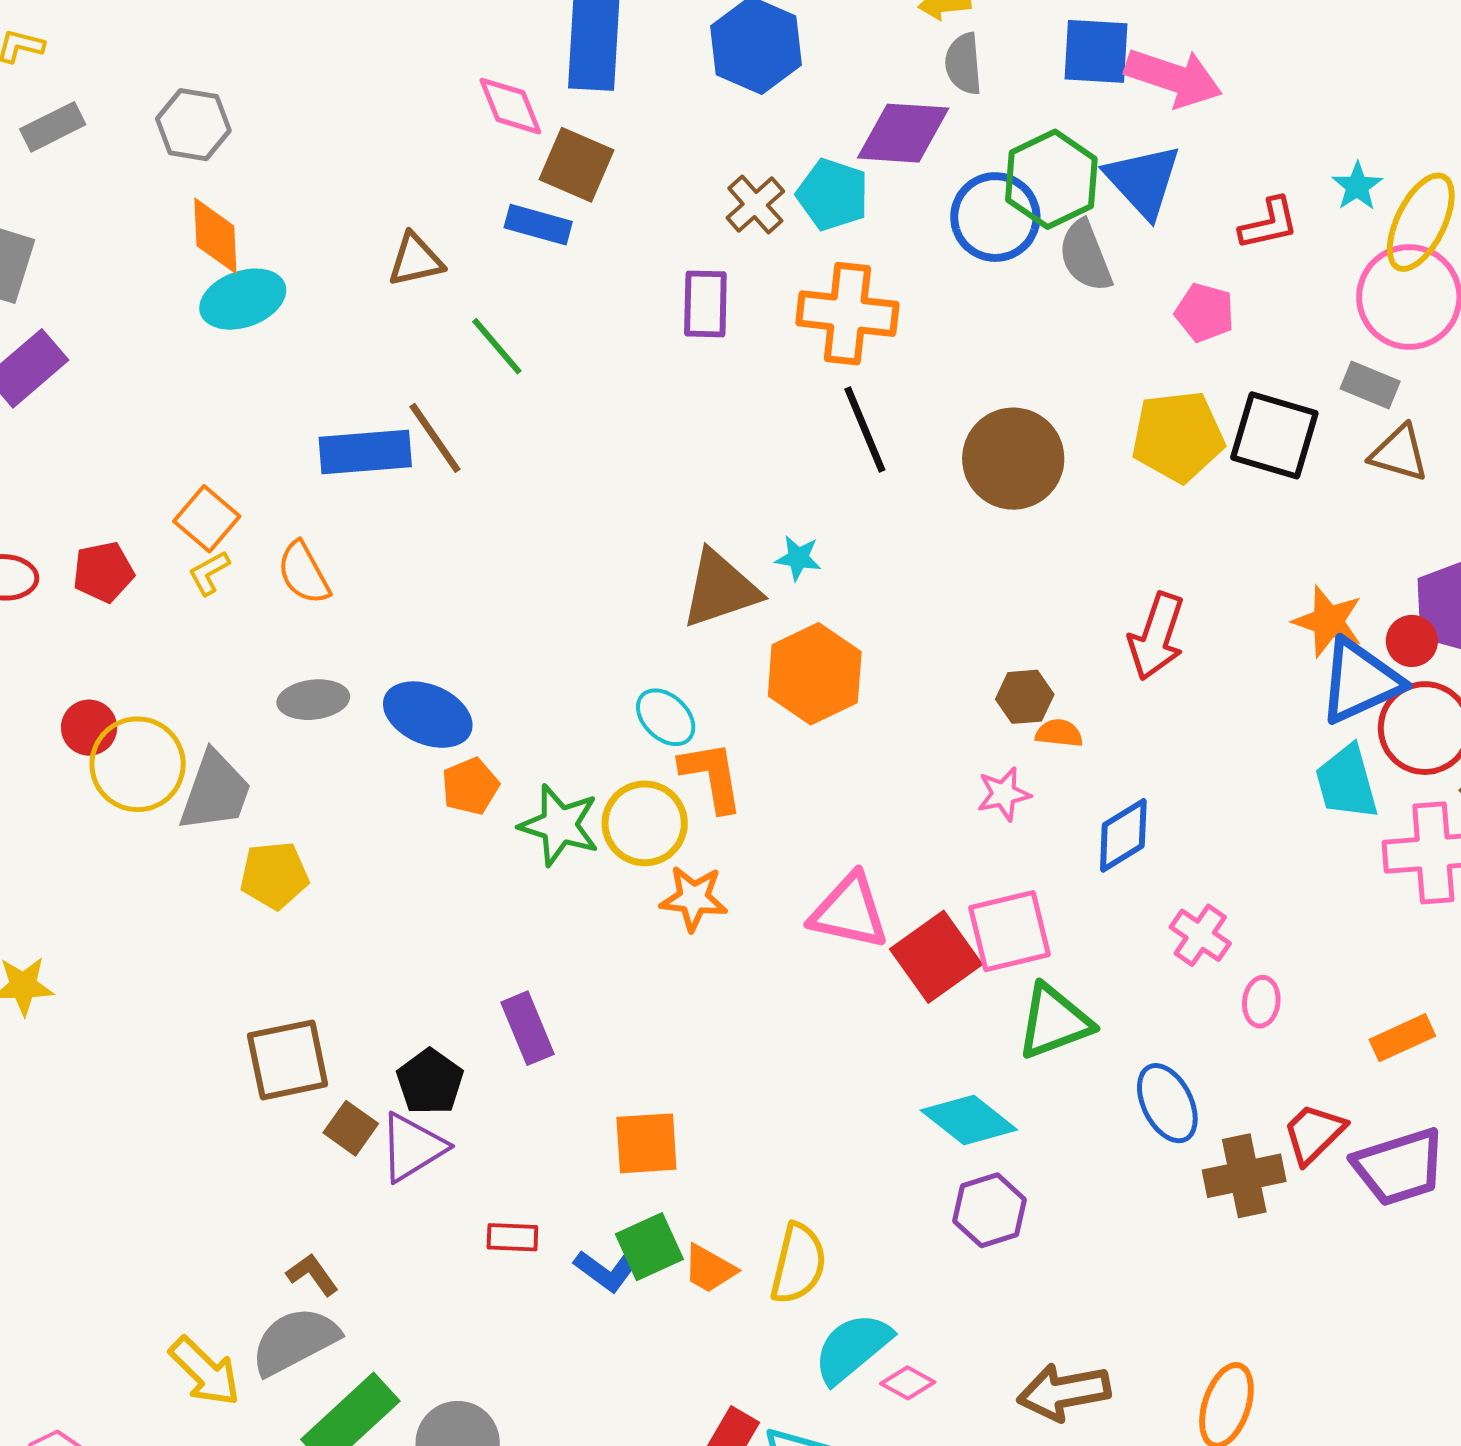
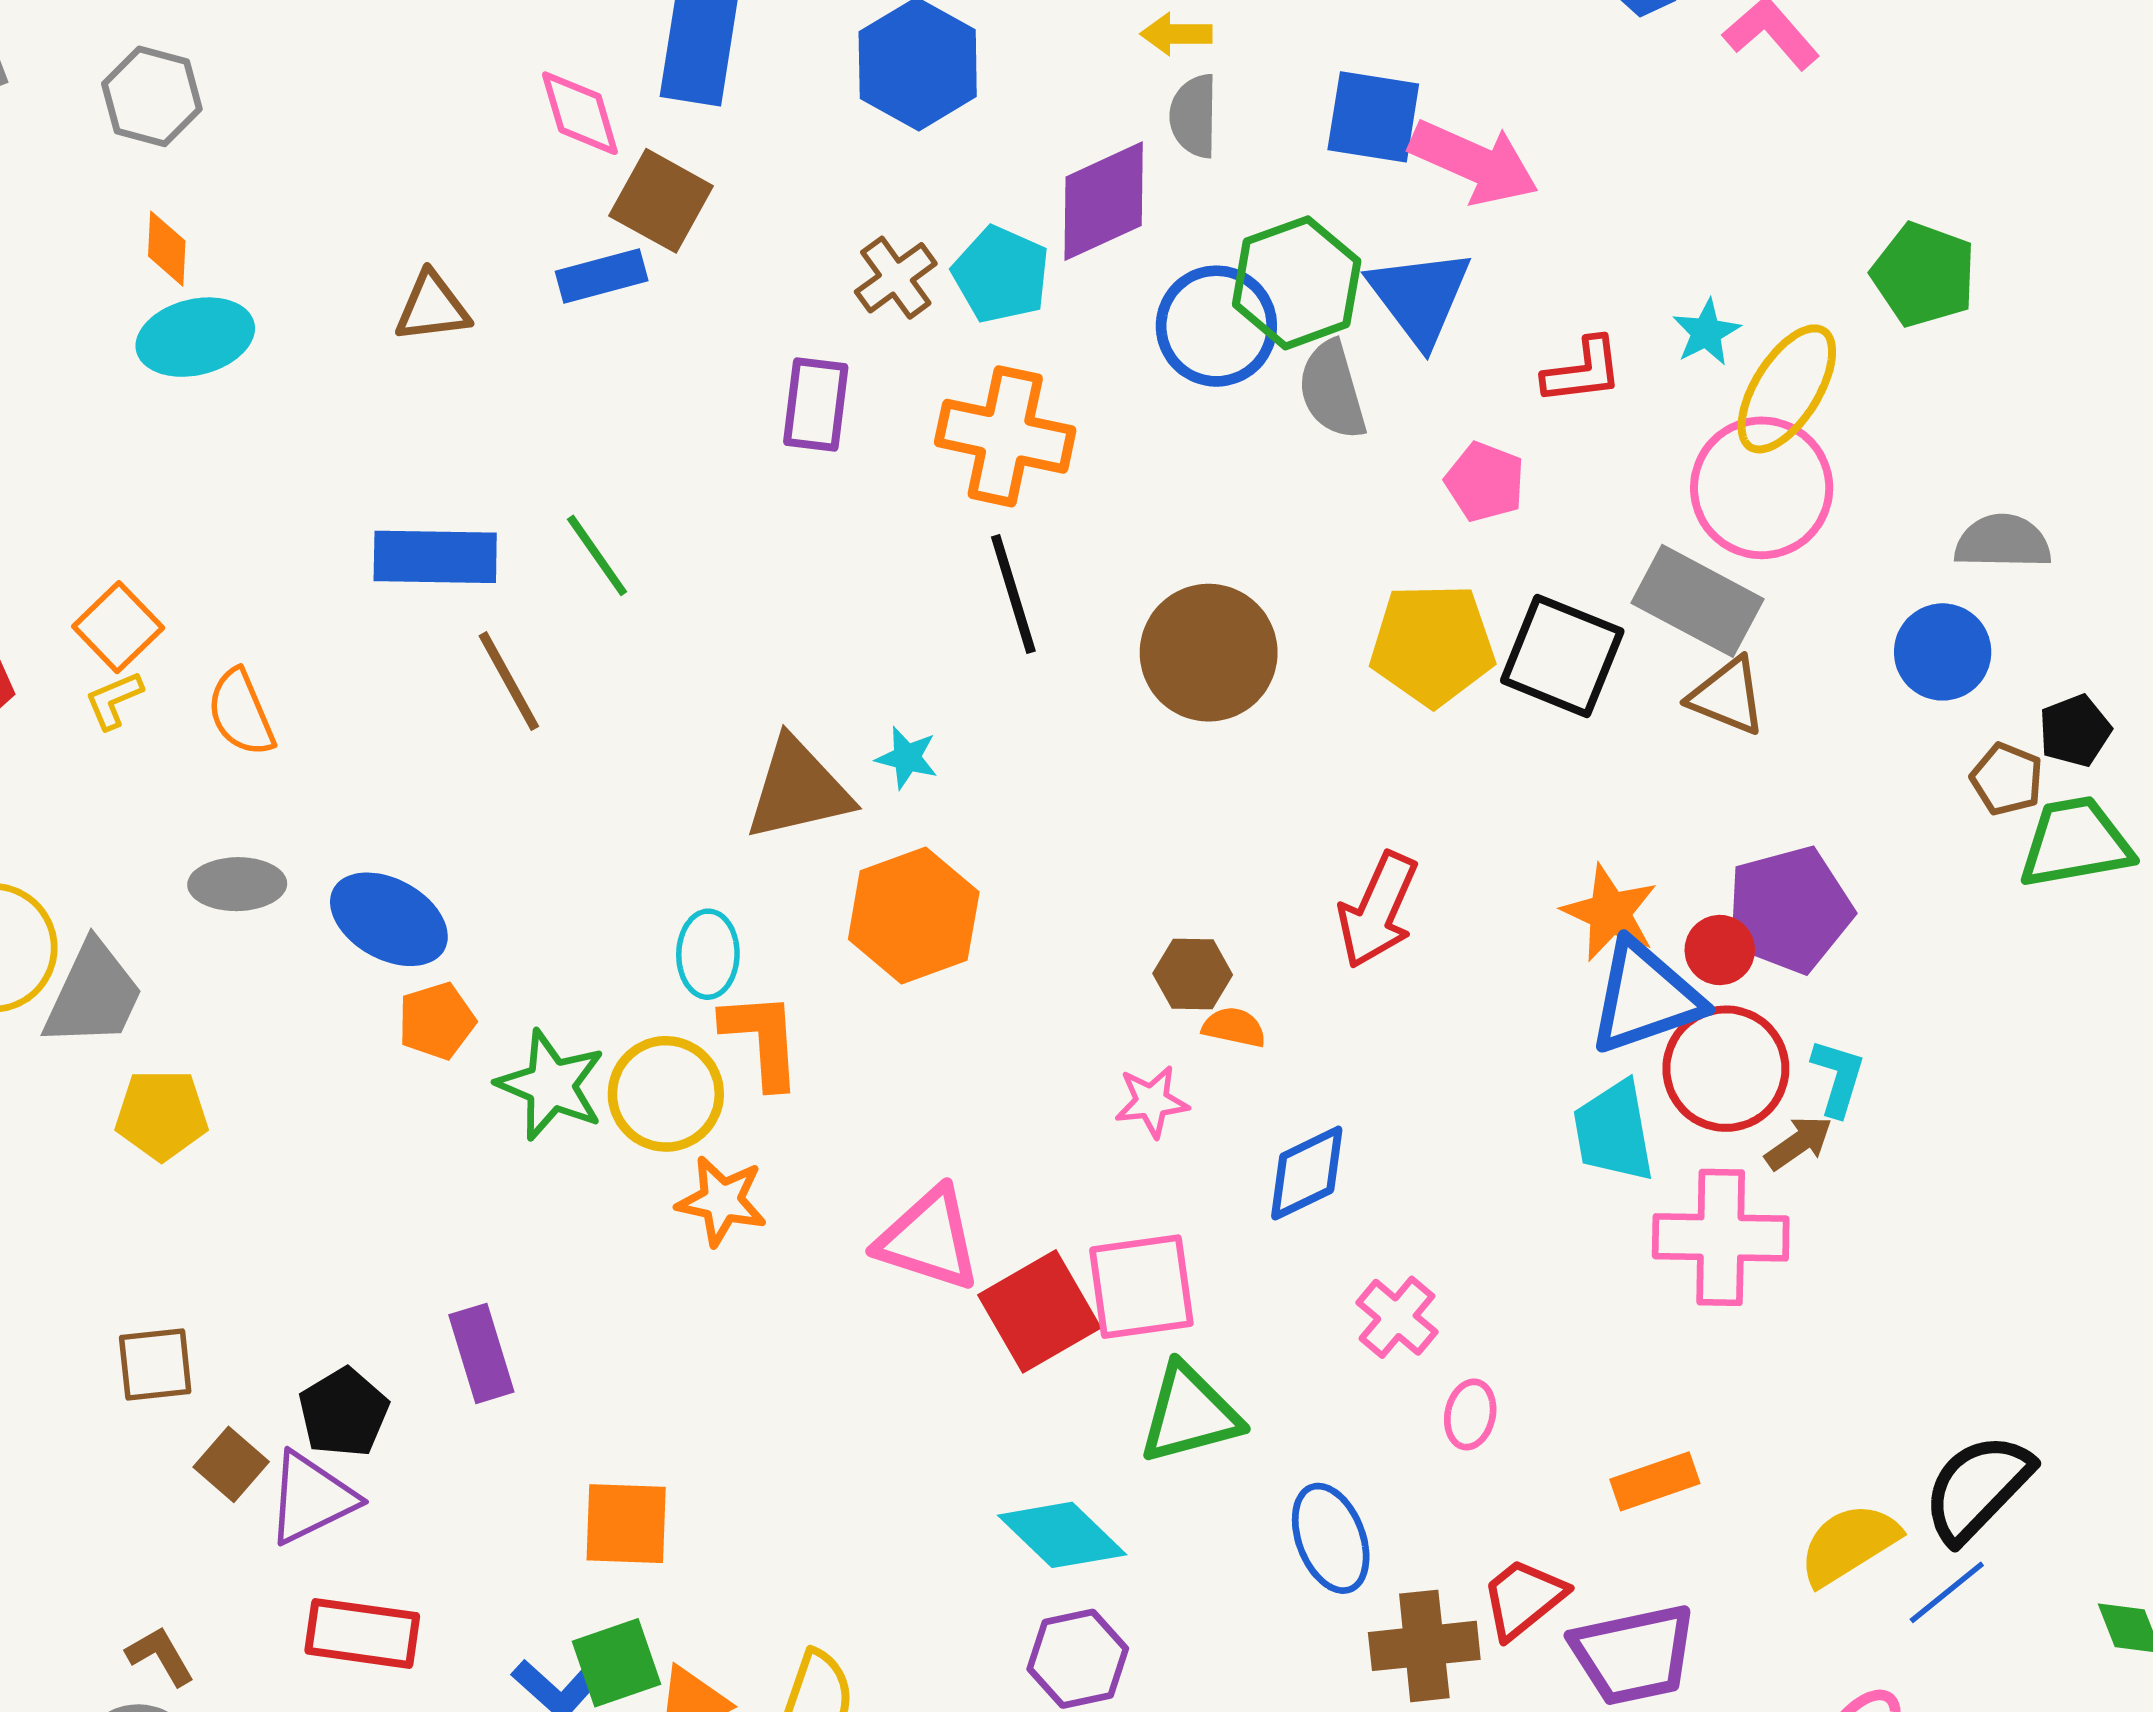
purple diamond: (903, 133) -> (1104, 201), turned -34
blue rectangle: (538, 225) -> (602, 276), turned -36
orange diamond: (215, 236) -> (167, 249), size x0.7
green line: (497, 346) -> (597, 555), moved
gray rectangle: (1370, 385) -> (1697, 601), size x1.6
brown line: (435, 438) -> (509, 681), moved
blue rectangle: (365, 452) -> (435, 557), moved
cyan ellipse: (666, 717) -> (708, 954), turned 42
brown square: (288, 1060) -> (155, 1365), size x0.7
red rectangle: (512, 1237) -> (362, 1633), moved, size x1.6

